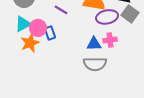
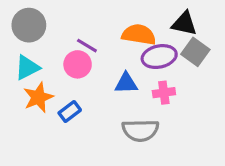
pink circle: (38, 28) -> (78, 64), moved
blue rectangle: (50, 33) -> (70, 111), moved, turned 72
blue triangle: (94, 44) -> (126, 83), moved

